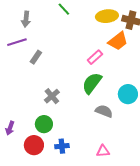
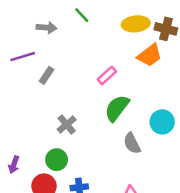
gray arrow: (26, 19) -> (47, 28), moved, turned -91
pink rectangle: (95, 57) -> (107, 75), moved
gray semicircle: (104, 111) -> (132, 143), turned -138

